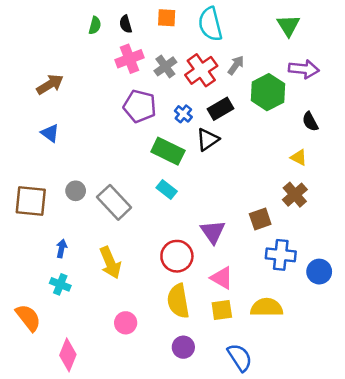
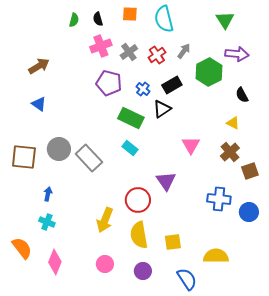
red cross: (201, 70) -> (157, 55), size x0.7
gray circle: (76, 191) -> (59, 149), size x1.5
brown square: (260, 219) -> (250, 171), moved
yellow arrow: (110, 263) -> (105, 220), moved, turned 45
pink triangle: (222, 278) -> (191, 145), moved, turned 30
yellow semicircle: (267, 307) -> (216, 256), moved
pink circle: (126, 323) -> (105, 264), moved
pink diamond: (68, 355) -> (55, 262), moved

